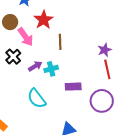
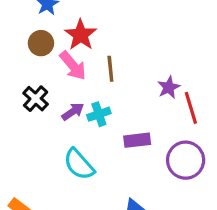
brown circle: (10, 22) -> (41, 43), moved
pink arrow: (26, 37) -> (73, 66), moved
purple star: (105, 50) -> (169, 87), moved

